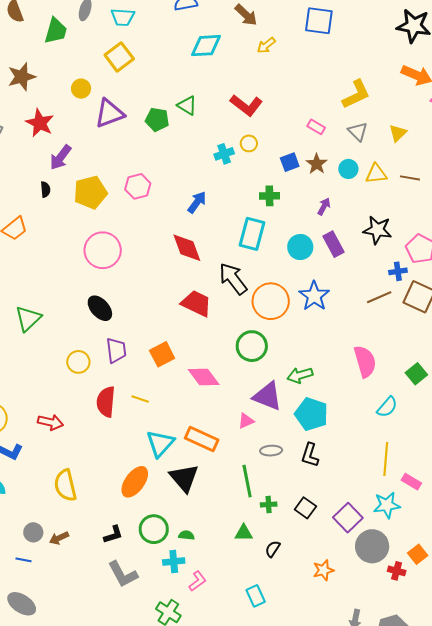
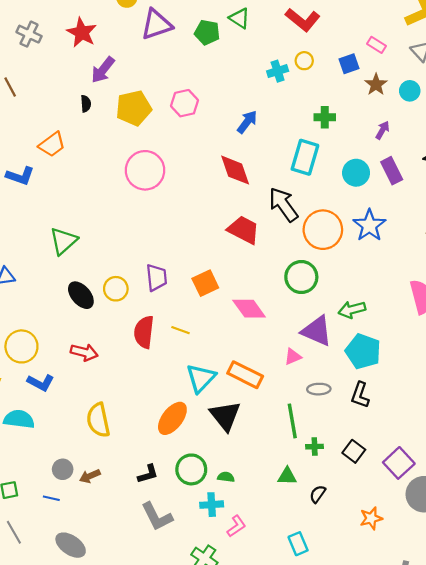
blue square: (290, 162) -> (349, 64), moved
black ellipse: (100, 308) -> (81, 295), moved
gray ellipse: (22, 604) -> (71, 545), moved

